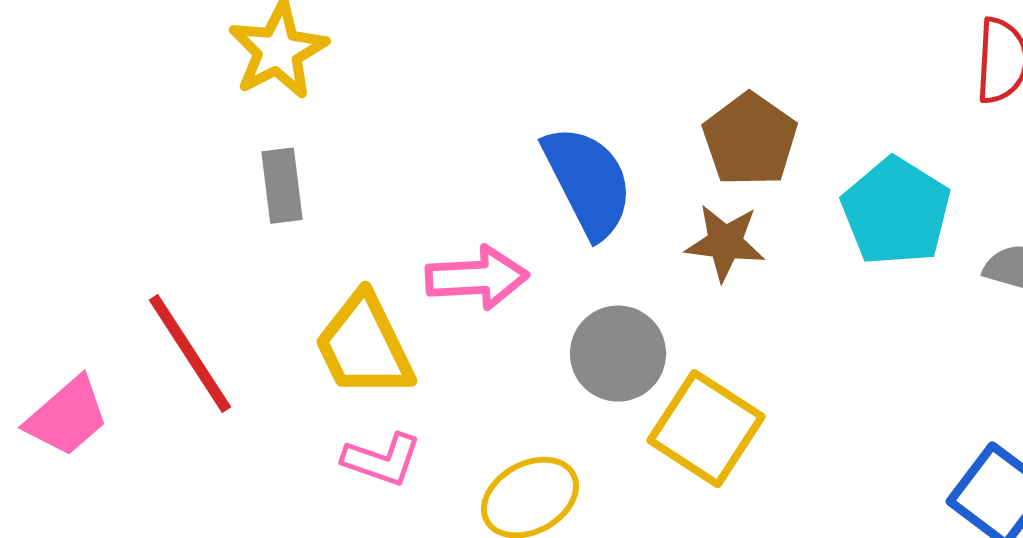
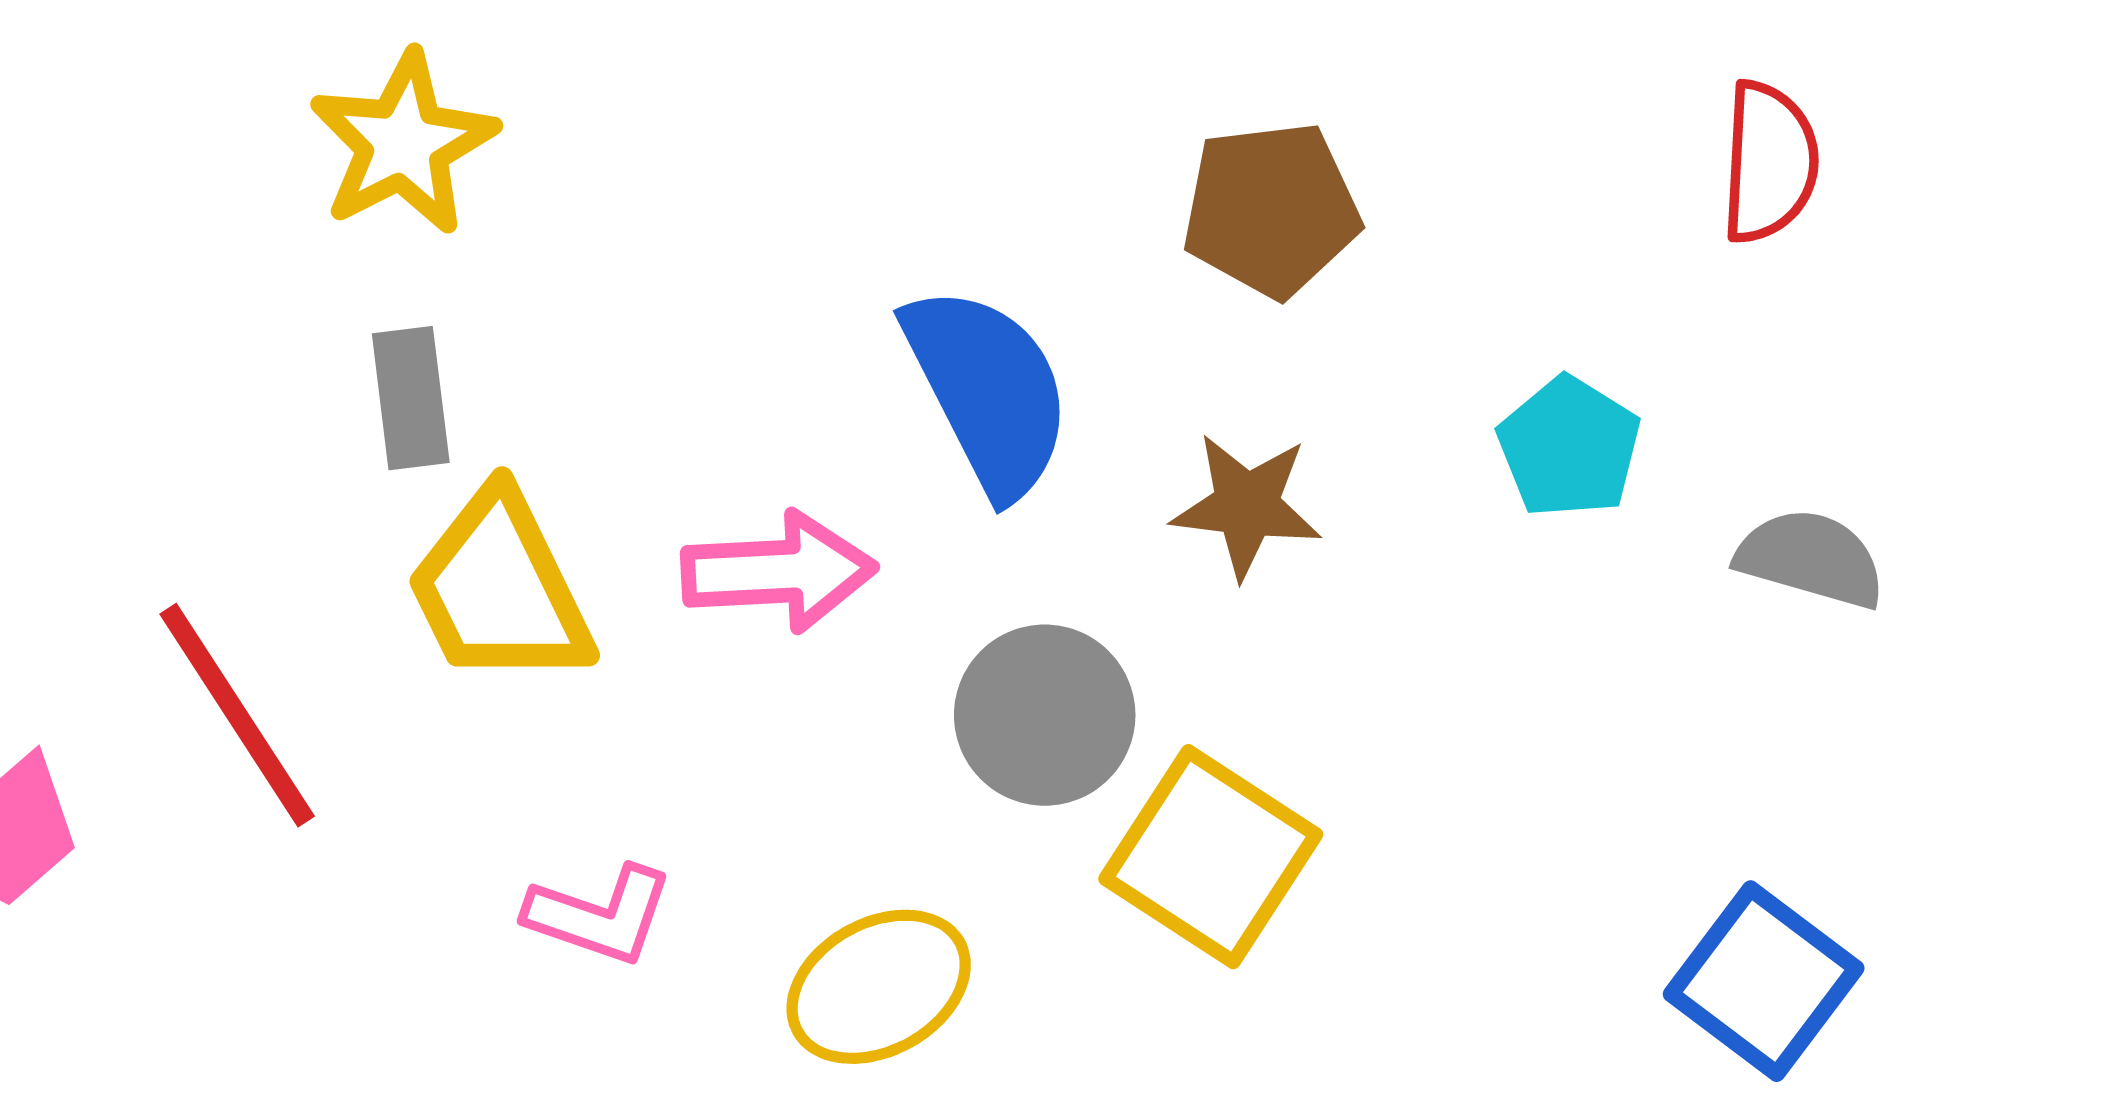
brown pentagon: (750, 140) -> (1271, 209), moved, turned 30
cyan pentagon: (896, 212) -> (1569, 447), size x0.7
yellow trapezoid: (364, 346) -> (499, 589), moved

